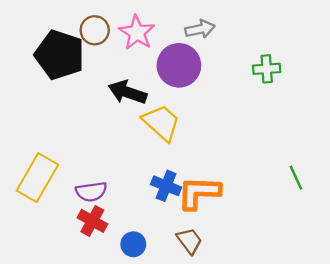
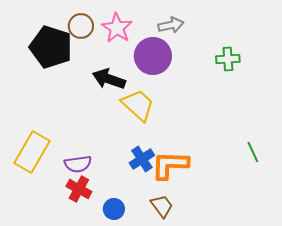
blue cross: (166, 186) -> (142, 159), turned 35

